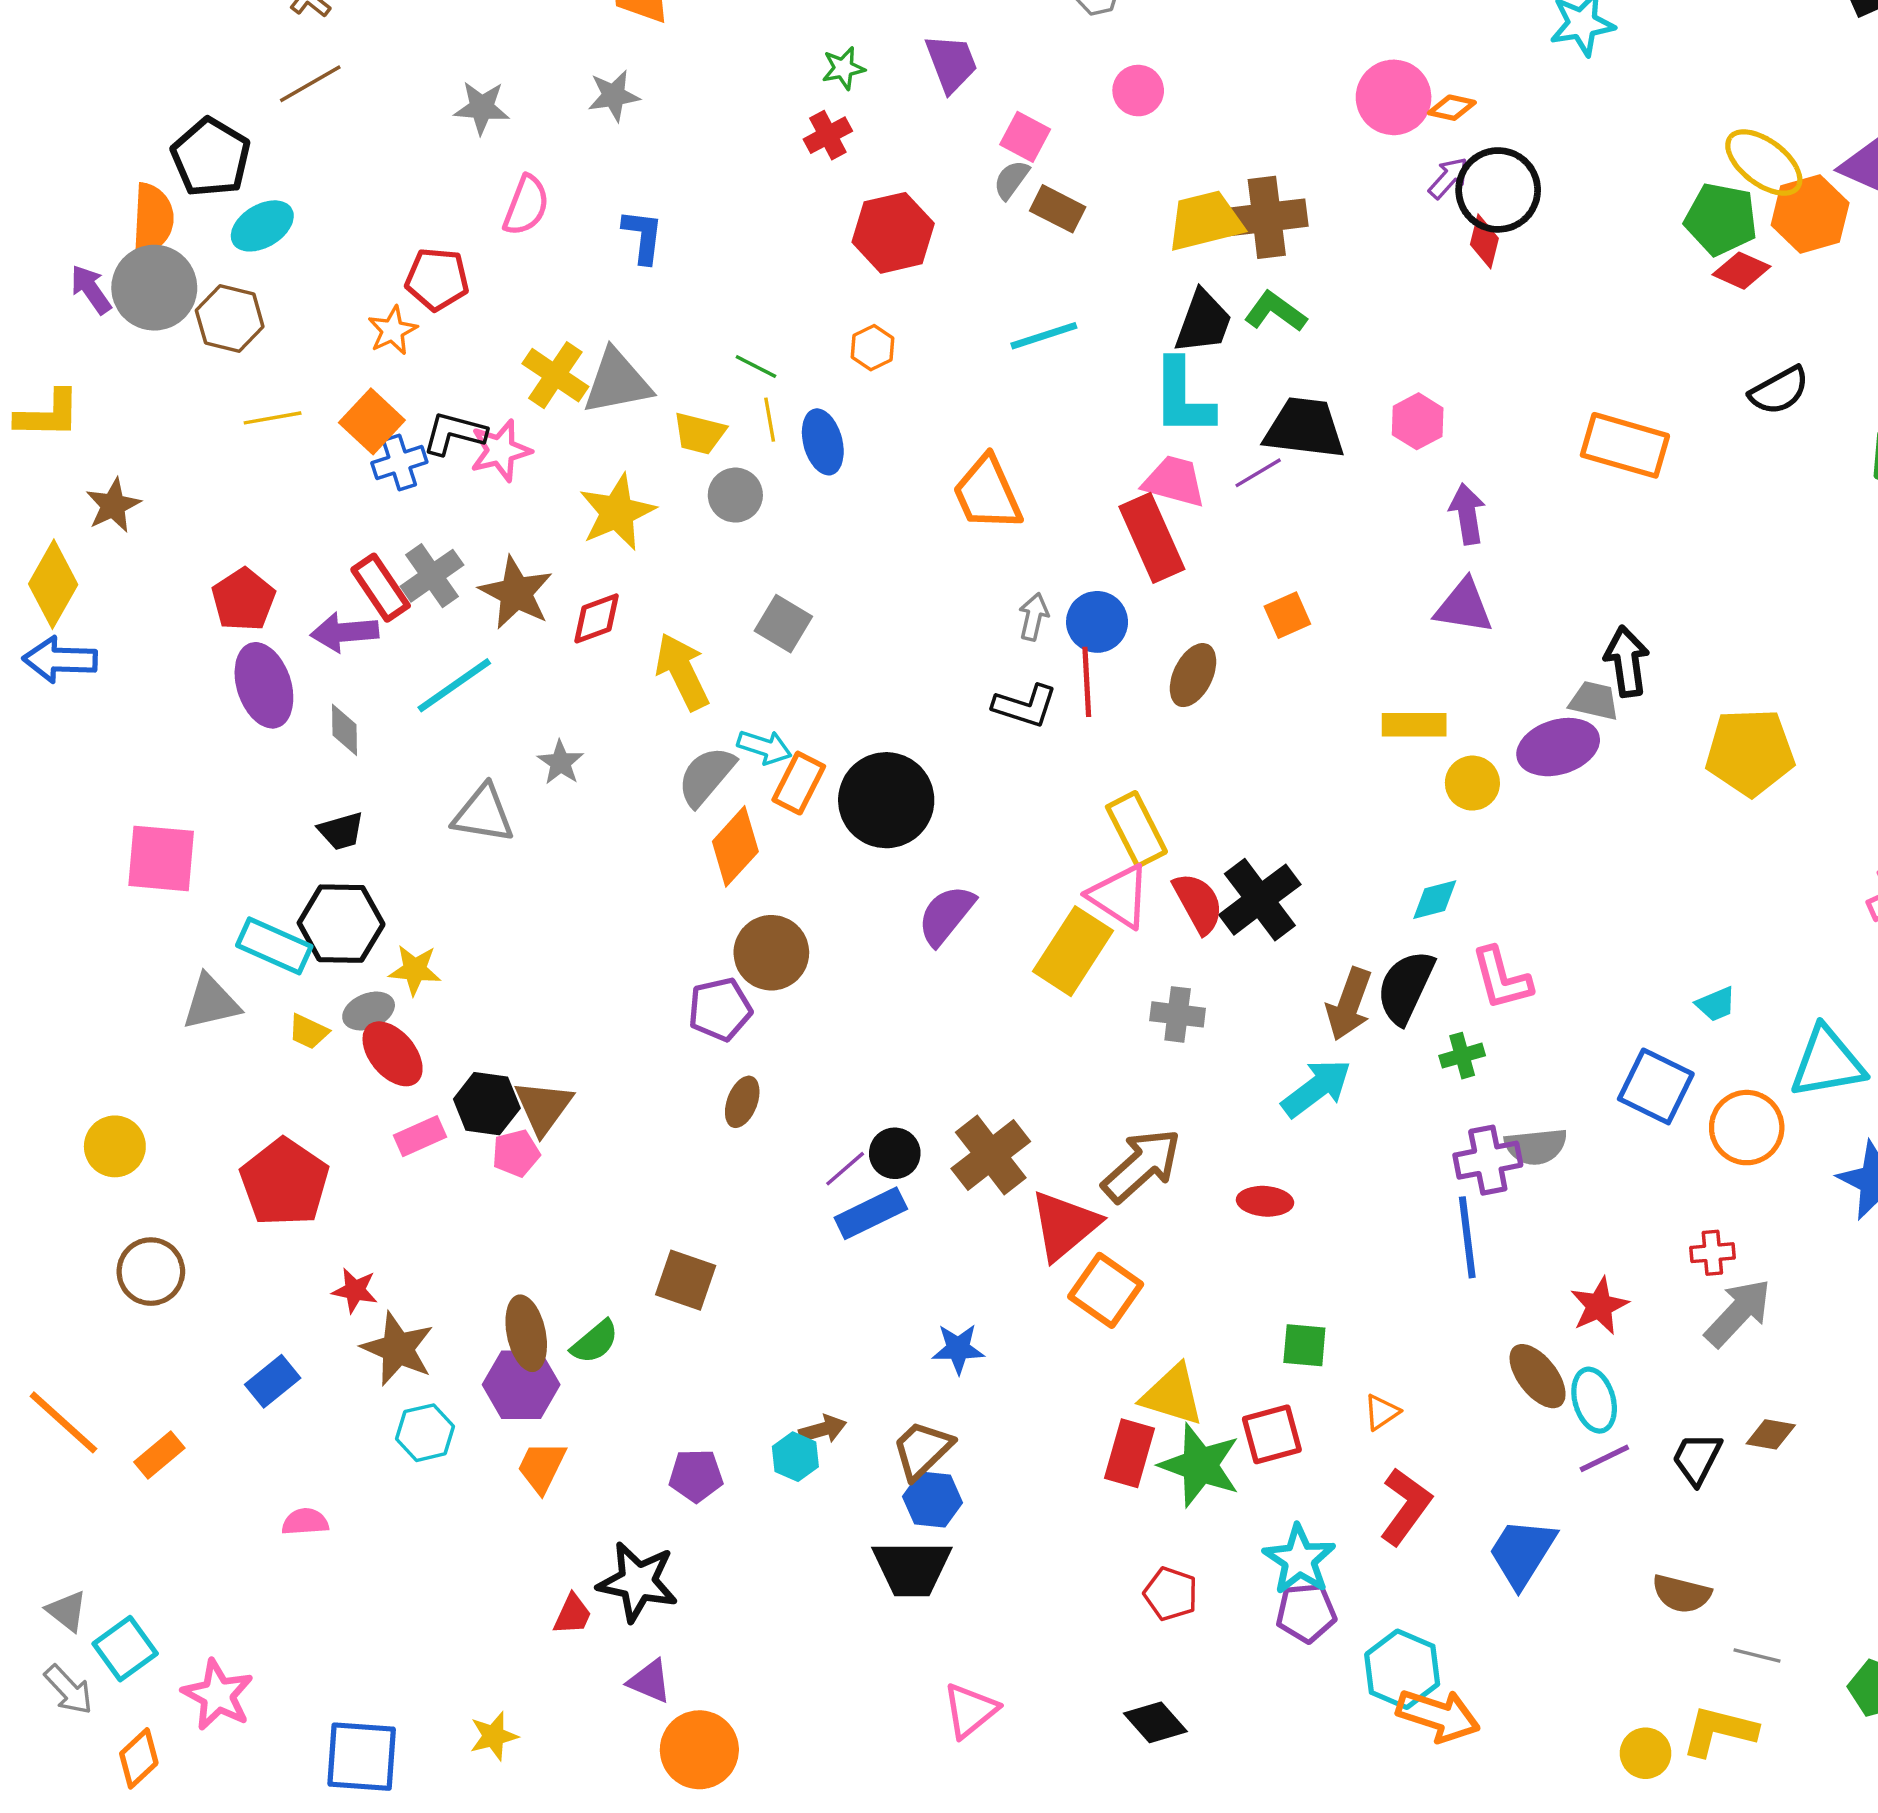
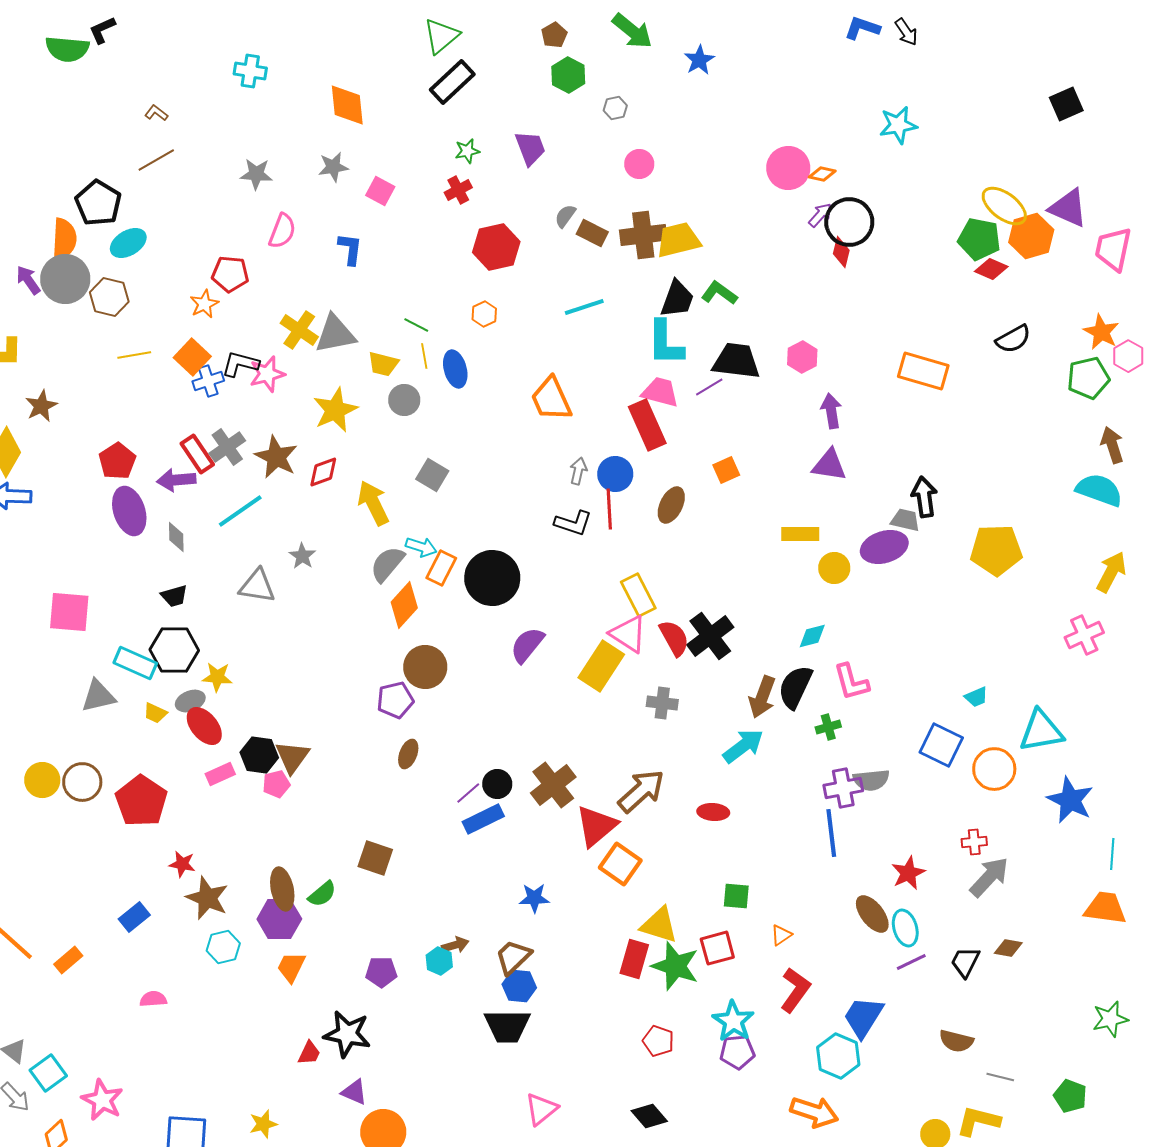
pink square: (1025, 137) -> (380, 191), moved
brown cross: (1267, 217) -> (643, 235), moved
brown circle: (151, 1272) -> (82, 782), moved
cyan hexagon: (1402, 1669) -> (838, 1056), moved

